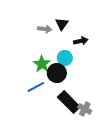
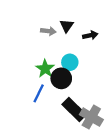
black arrow: (81, 41) -> (90, 35), moved
blue line: (36, 87) -> (39, 93), turned -36
gray cross: (85, 109) -> (91, 117), size x1.5

